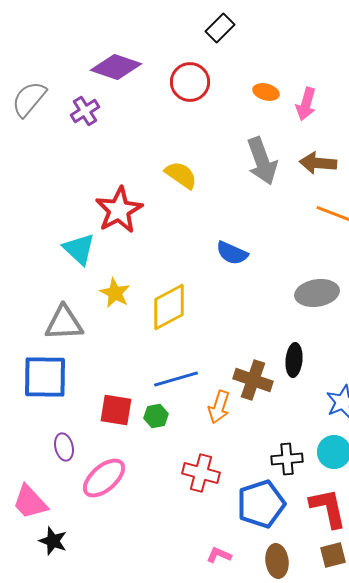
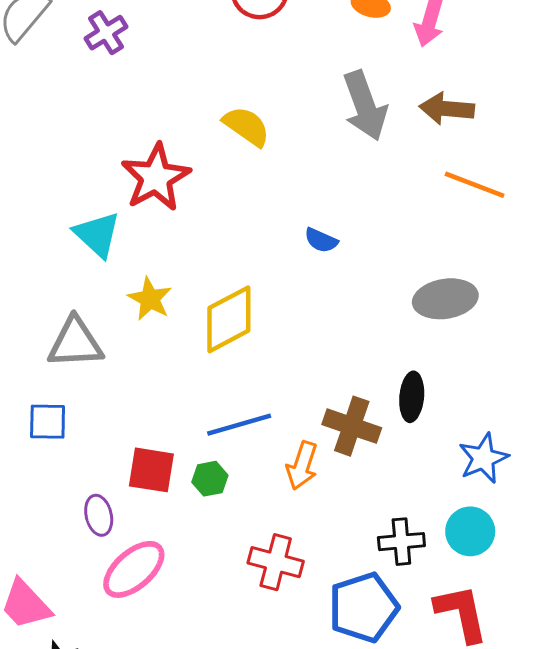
blue semicircle: (232, 253) -> (321, 240), size x0.7
blue square: (45, 377) -> (48, 422), size x0.6
purple ellipse: (64, 447) -> (99, 515), moved

